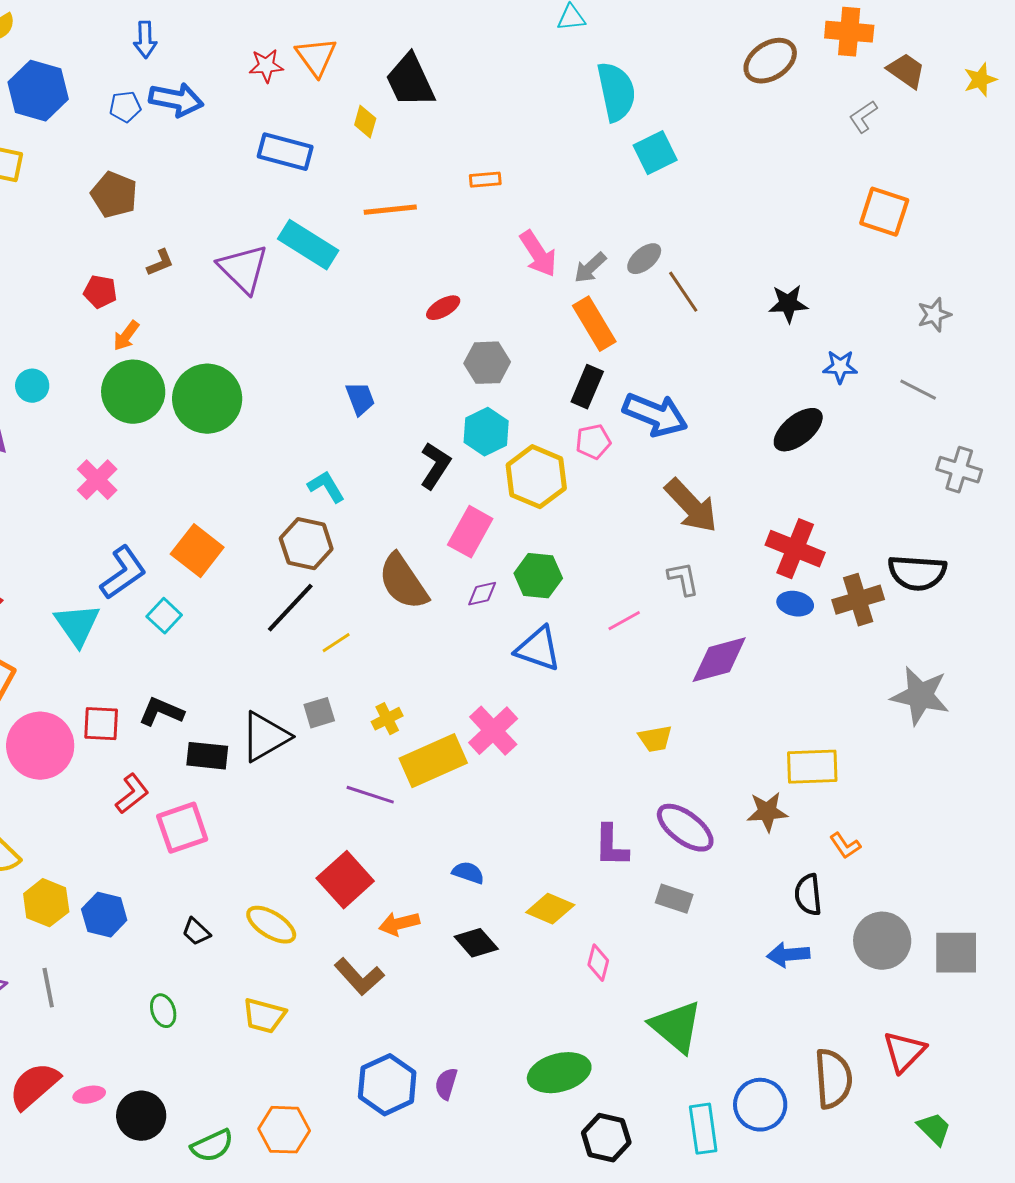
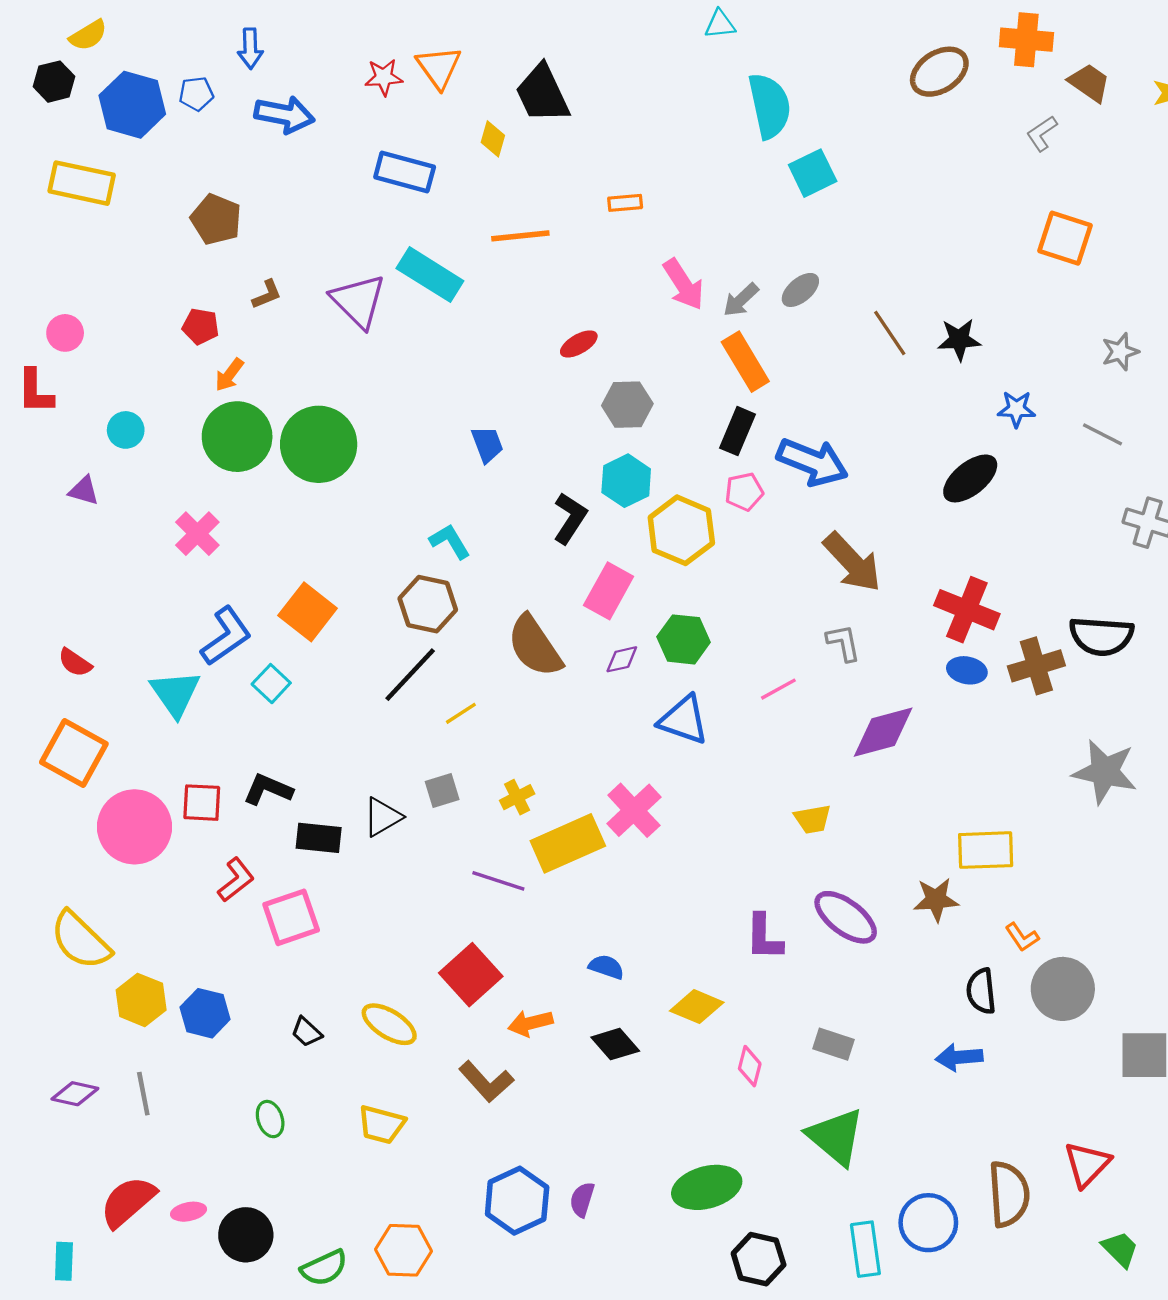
blue pentagon: (125, 107) -> (196, 94), moved
brown line: (683, 292) -> (890, 333), moved
black triangle: (265, 737) -> (383, 817), size x0.7
gray rectangle: (674, 899) -> (833, 1044), moved
gray circle: (882, 941) -> (1063, 989), moved

